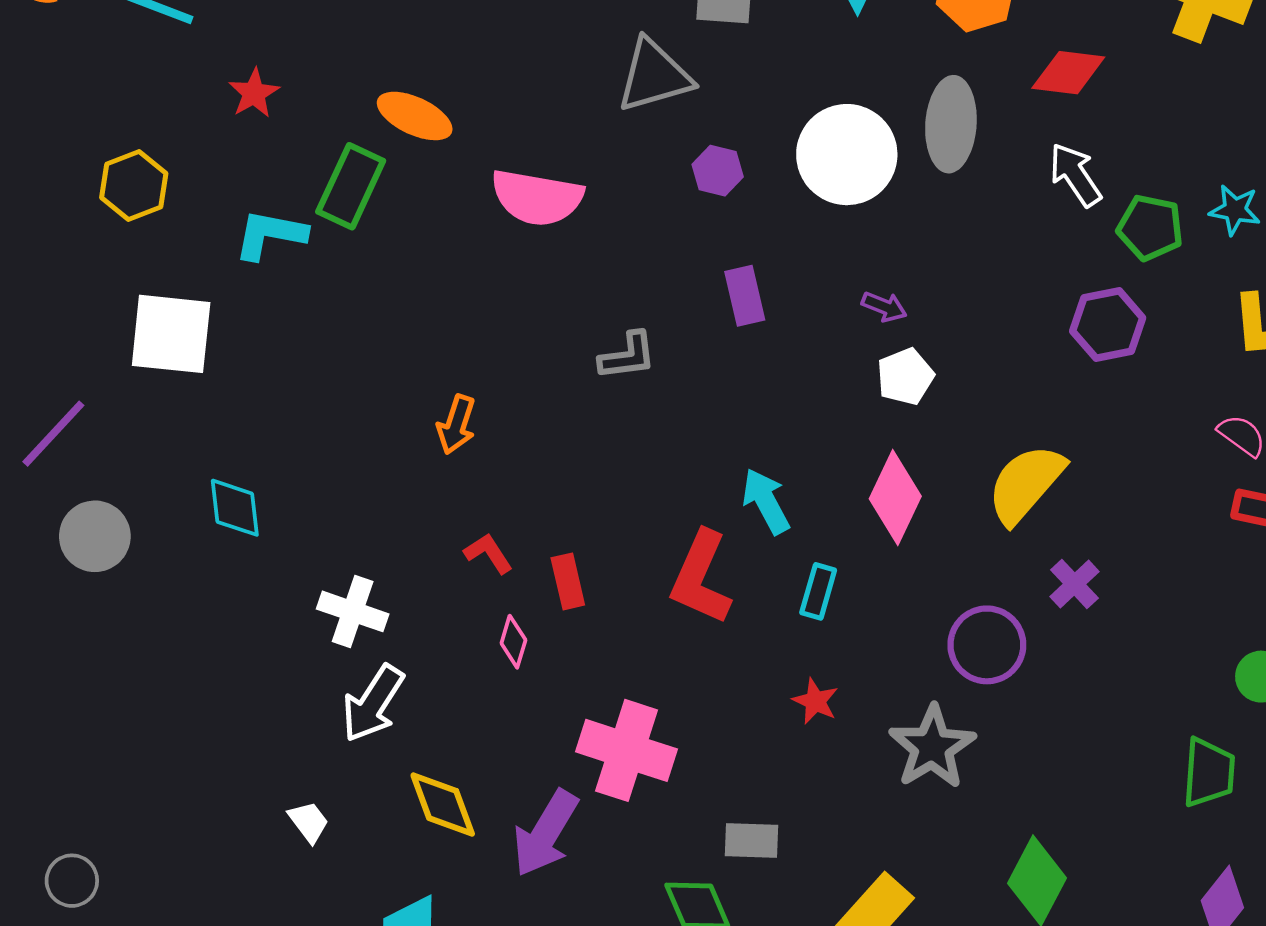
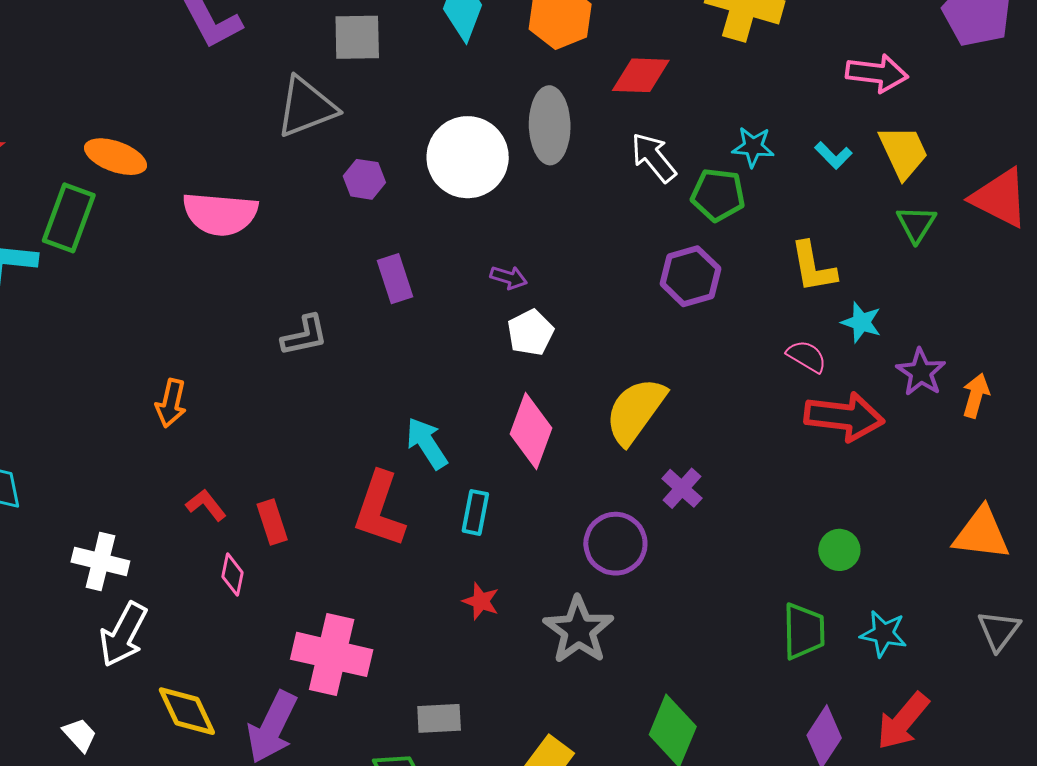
cyan star: (1235, 210) -> (753, 147), moved

